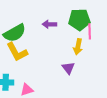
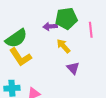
green pentagon: (79, 20) -> (66, 18), moved
yellow arrow: (78, 47) -> (63, 46), moved, turned 133

